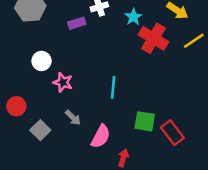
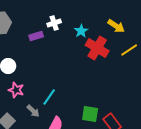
pink star: (63, 82) -> (16, 90), moved
cyan line: (113, 87) -> (49, 97), moved, turned 30

